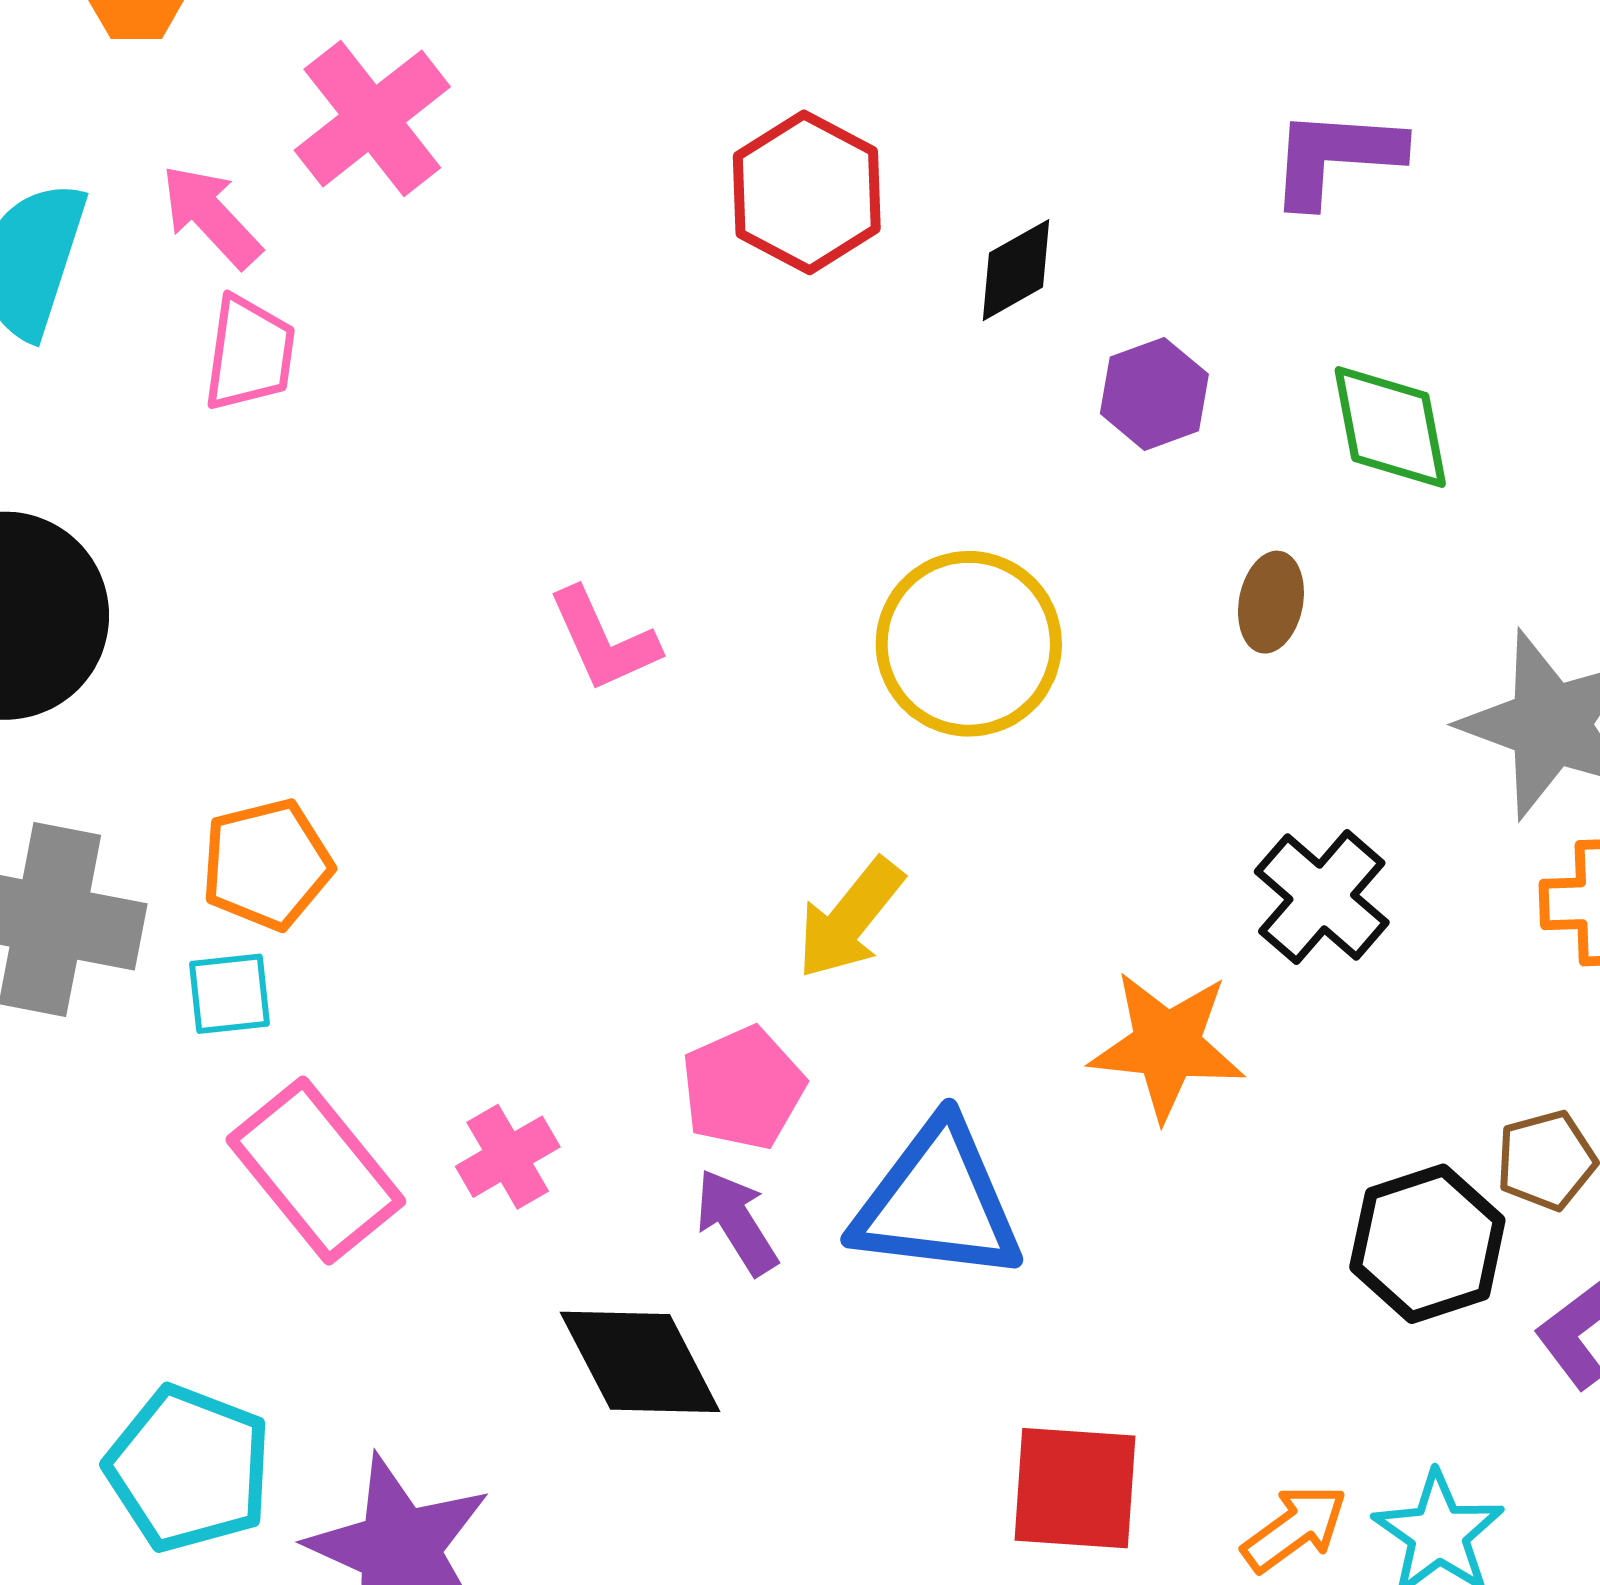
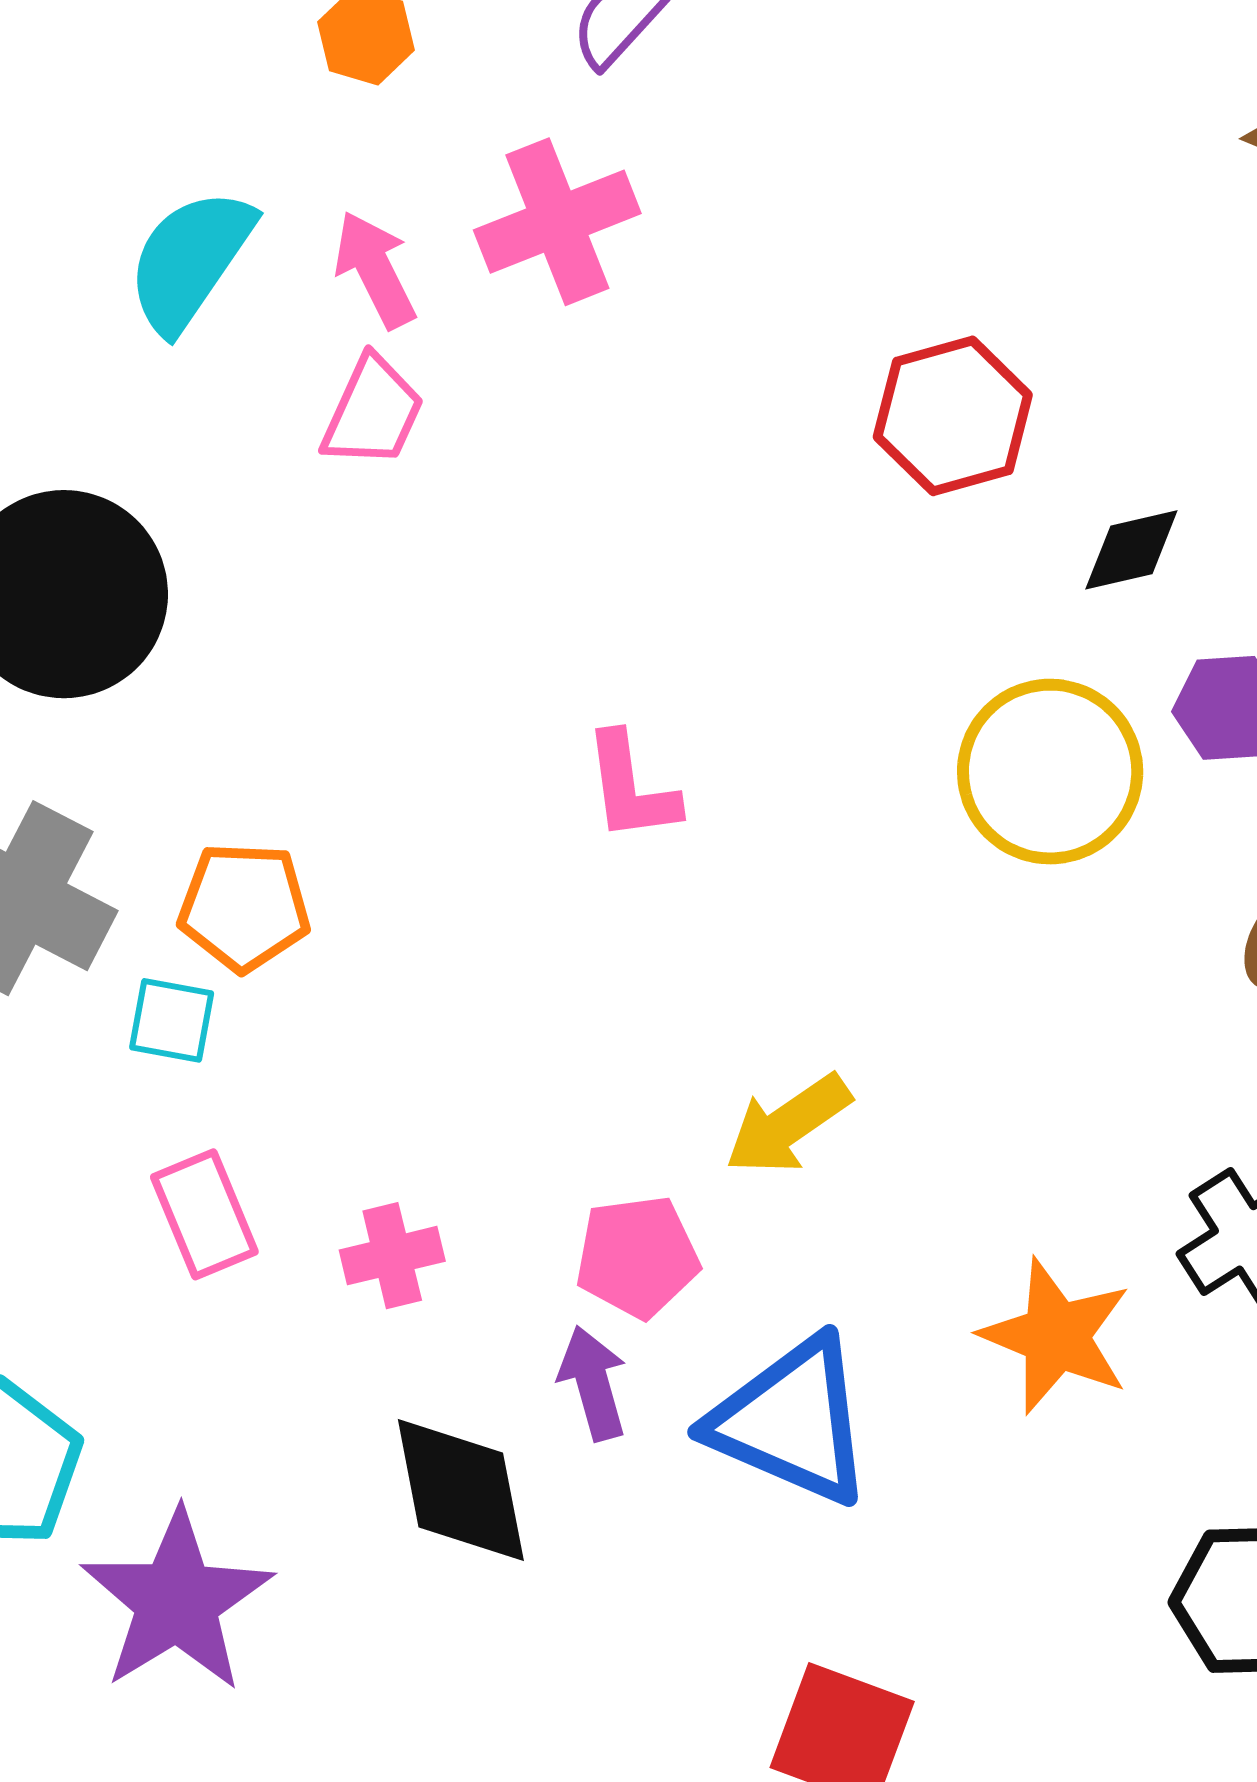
yellow circle: (969, 644) -> (1050, 772), moved
pink rectangle: (316, 1171) -> (204, 1214), size x0.7

